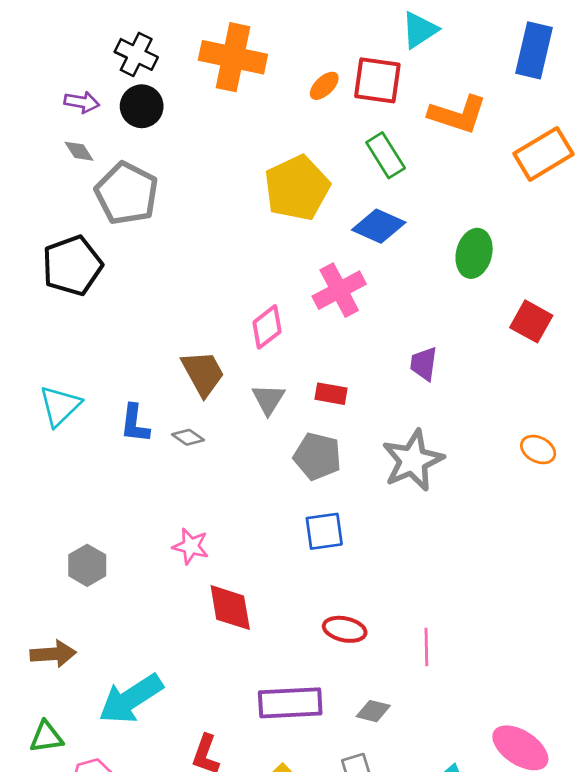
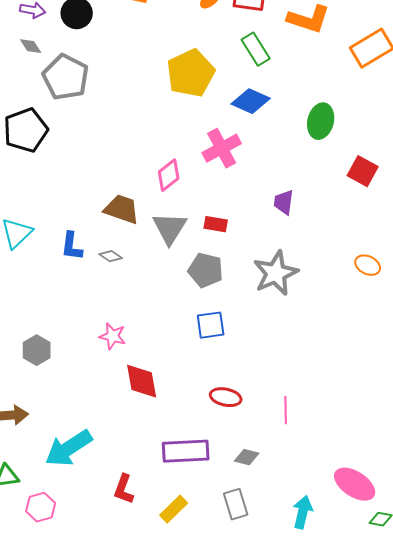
brown trapezoid: (203, 373) -> (122, 209), turned -42
gray triangle: (268, 399) -> (170, 228), size x1.4

